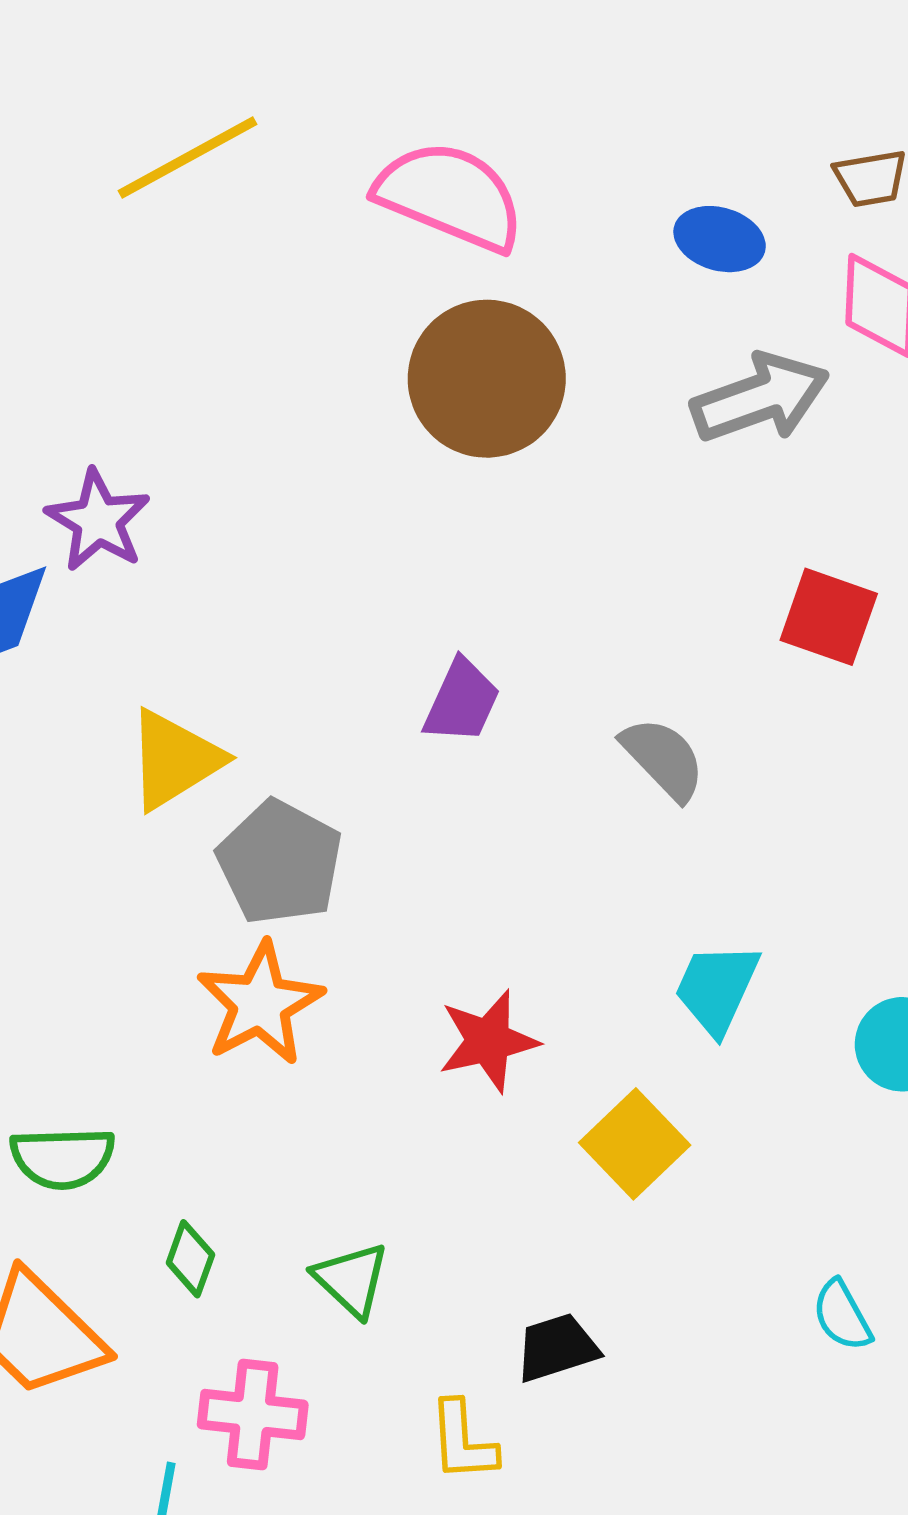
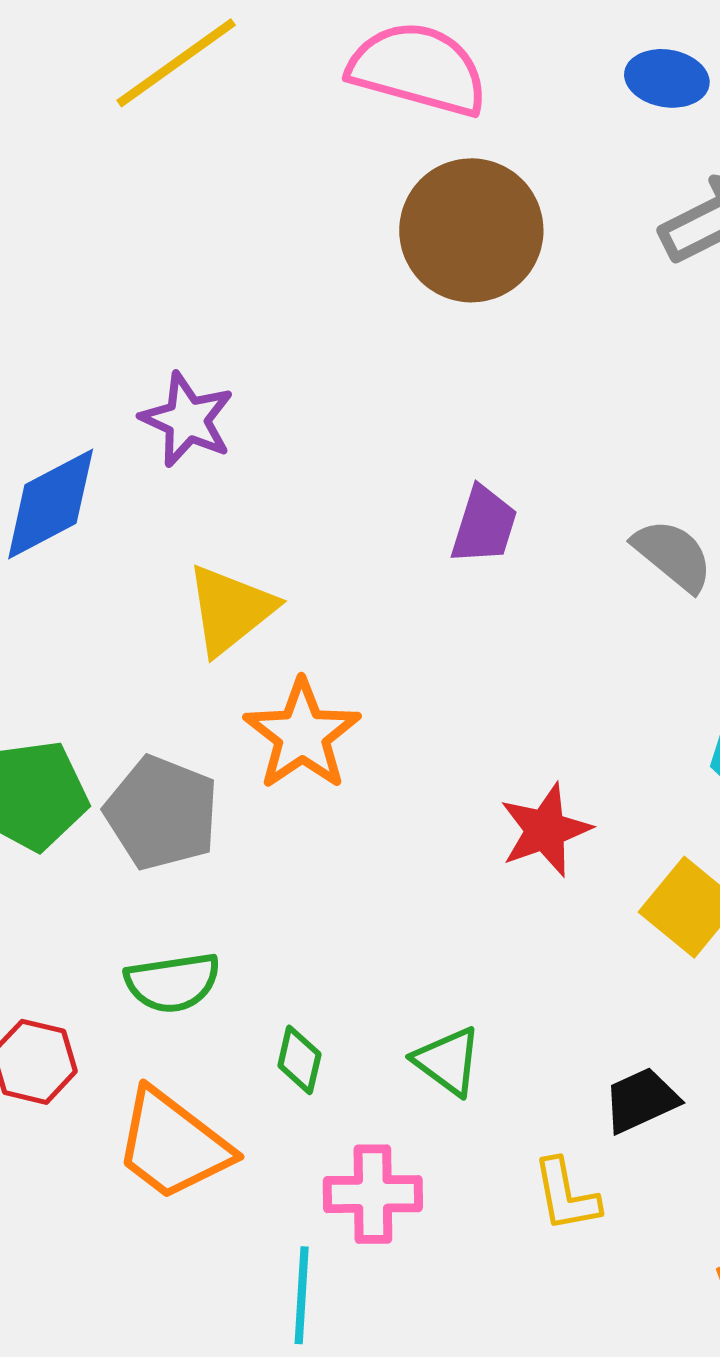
purple star: (98, 521) -> (187, 420), moved
gray pentagon: (280, 862) -> (162, 813), moved
orange star: (260, 1004) -> (302, 735), moved

